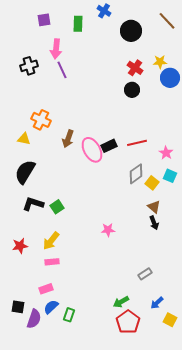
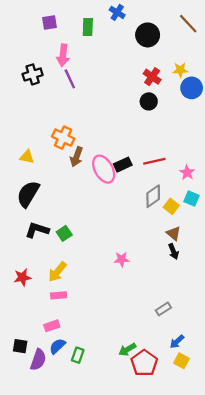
orange cross: (41, 120) -> (63, 138), moved
green arrow: (121, 302) -> (127, 350), moved
yellow square: (170, 320) -> (181, 361), moved

